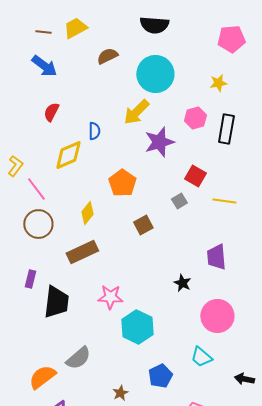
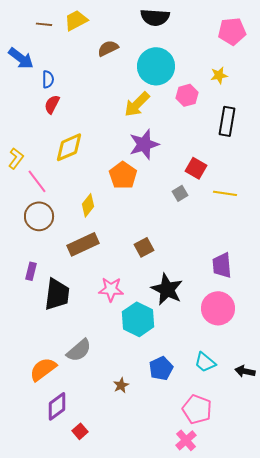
blue arrow: (44, 66) -> (21, 58), moved
pink hexagon: (195, 118) -> (187, 95), moved
blue semicircle: (94, 131) -> (48, 79), moved
purple star: (159, 142) -> (144, 144), moved
brown square: (143, 225) -> (144, 247), moved
purple trapezoid: (216, 257) -> (222, 265), moved
black star: (182, 283) -> (167, 289), moved, size x1.8
cyan trapezoid: (201, 357) -> (205, 362), moved

